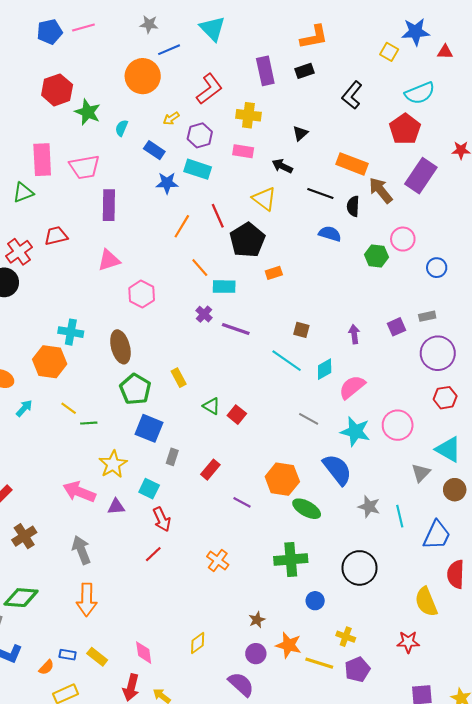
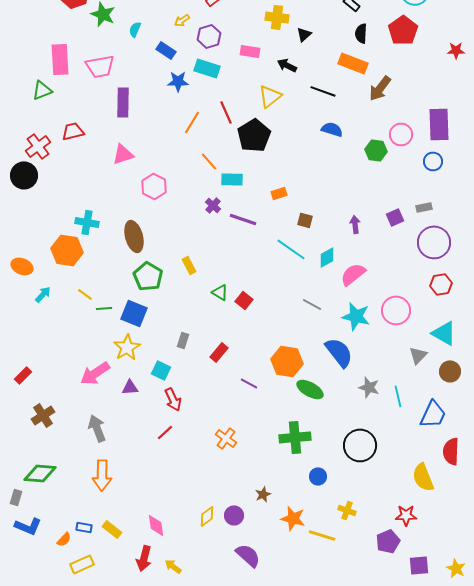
yellow cross: (248, 115) -> (277, 17), moved
purple rectangle: (421, 176) -> (439, 124), moved, turned -36
brown arrow: (381, 190) -> (380, 88), turned -104
yellow triangle: (264, 199) -> (270, 96), turned 45
black semicircle: (353, 206) -> (361, 33), moved
orange rectangle: (274, 273) -> (279, 193), moved
blue square: (149, 428) -> (134, 313), moved
pink arrow: (79, 492) -> (95, 373), turned -56
purple circle: (256, 654) -> (234, 515), moved
purple pentagon: (357, 669) -> (388, 541), moved

